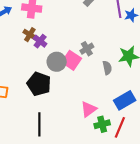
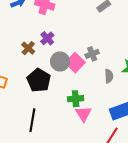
brown cross: (30, 35) -> (28, 48), moved
pink triangle: (89, 109) -> (83, 114), turned -36
green cross: (102, 124) -> (76, 99), moved

